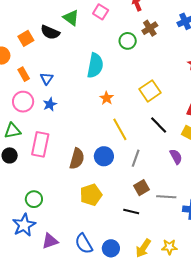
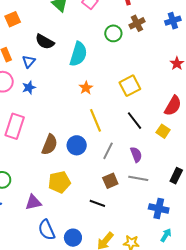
black semicircle: (50, 32) -> (45, 42), moved
purple semicircle: (176, 157) -> (136, 155), moved
gray line: (166, 197) -> (138, 178), moved
purple triangle: (50, 241) -> (33, 202), moved

